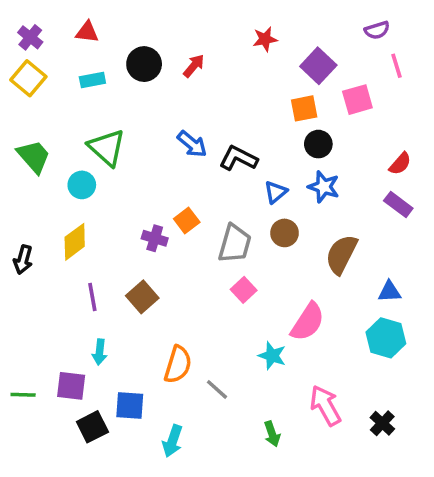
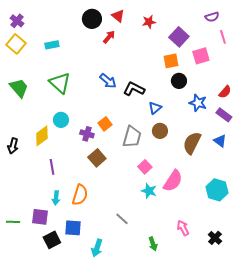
red triangle: (87, 32) -> (118, 16), moved, turned 32
black circle: (144, 64) -> (92, 19), moved
cyan circle: (82, 185) -> (61, 120), moved
blue star: (324, 187) -> (198, 103), moved
pink square: (244, 290) -> (145, 167), moved
blue triangle: (389, 292) -> (220, 141), moved, turned 40
brown square: (142, 297) -> (97, 158), moved
cyan star: (272, 356) -> (149, 191), moved
orange semicircle: (178, 365) -> (80, 195), moved
pink arrow: (325, 405) -> (183, 228), size x0.7

